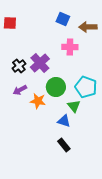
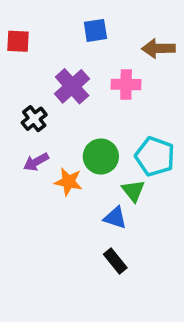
blue square: (63, 19) -> (95, 30), moved, turned -32
purple cross: (40, 63) -> (72, 86), moved

